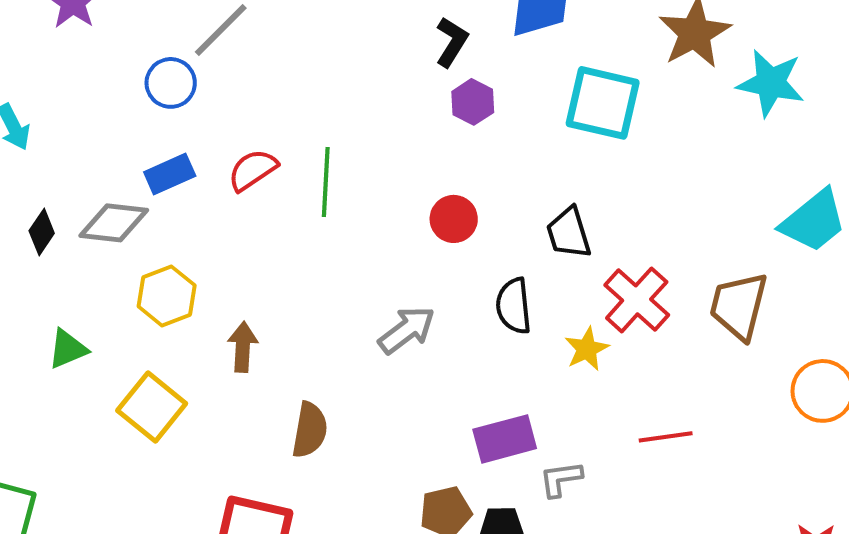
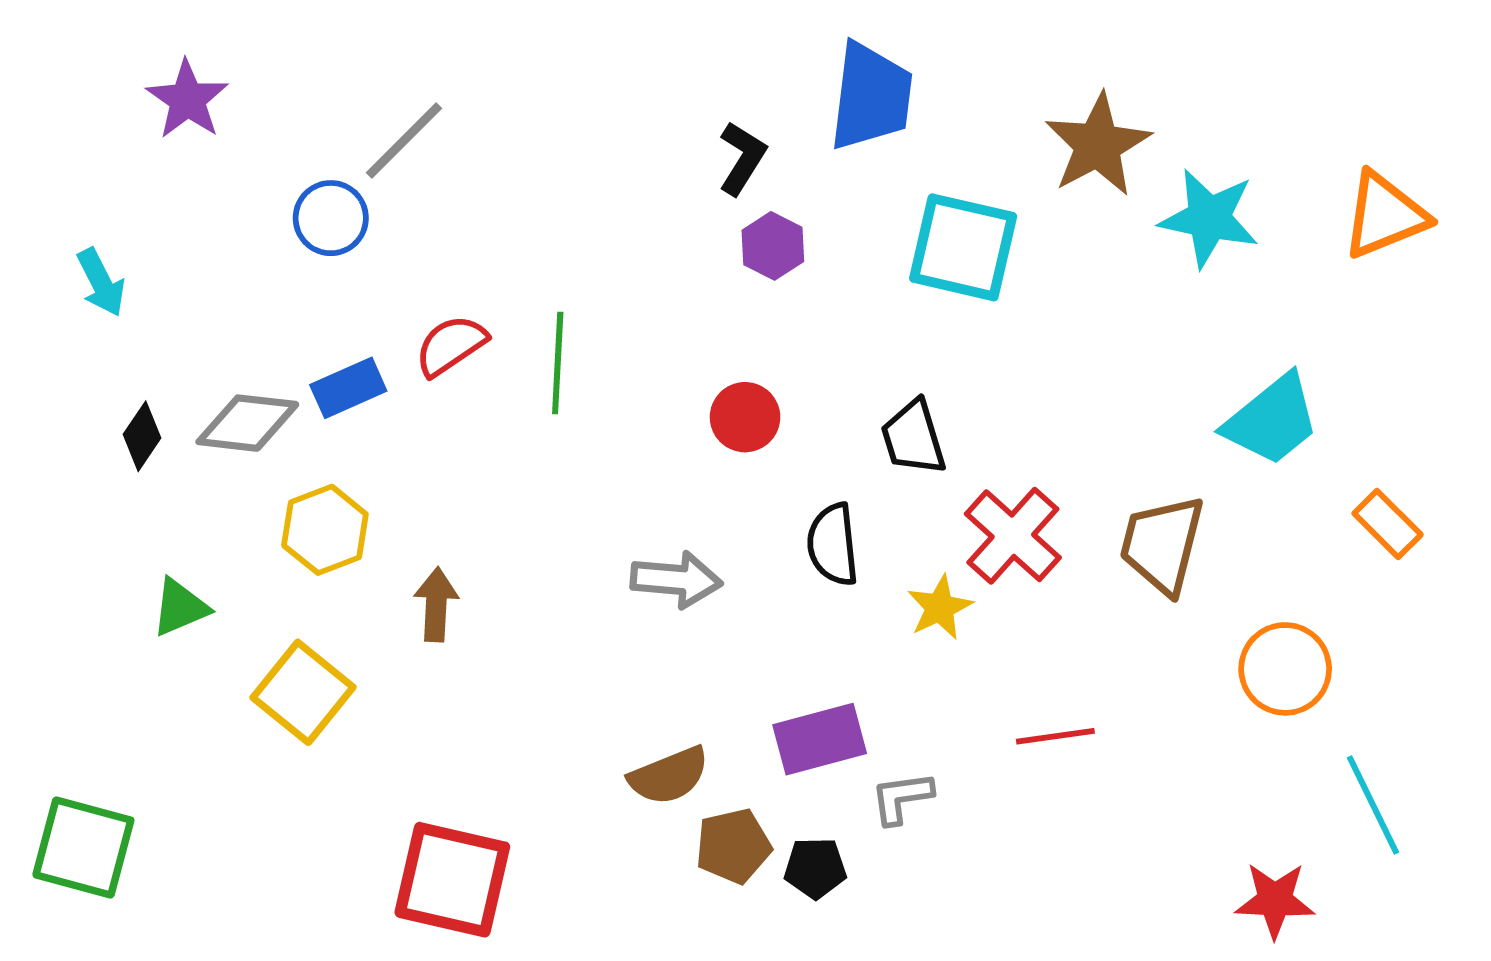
blue rectangle: (170, 174) -> (348, 388), moved
gray arrow: (407, 330) -> (676, 580), turned 42
brown semicircle: (310, 430) -> (669, 776), moved, turned 58

